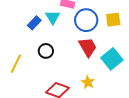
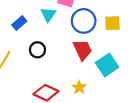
blue rectangle: (34, 23) -> (19, 23), moved

